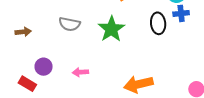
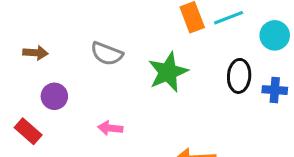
blue cross: (181, 13) -> (275, 90), moved
purple circle: (44, 67) -> (54, 96), moved

